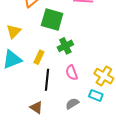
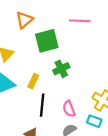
green square: (52, 20) -> (47, 41), turned -30
pink semicircle: (72, 73) -> (69, 109), moved

